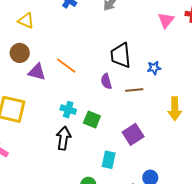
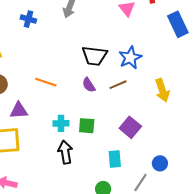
black trapezoid: (121, 55) -> (95, 56), turned -60
blue star: (154, 68) -> (130, 58), size x1.6
purple triangle: (37, 72) -> (19, 110), moved

